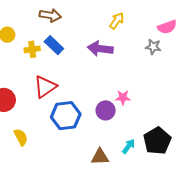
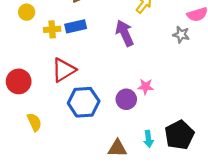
blue rectangle: (54, 45) -> (76, 26), turned -60
purple arrow: (100, 49) -> (125, 33), turned 55
cyan arrow: (128, 146) -> (148, 139), turned 133

